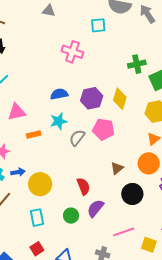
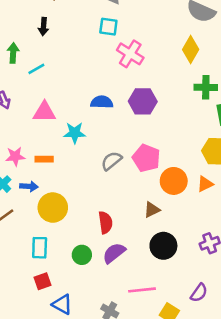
cyan square: (98, 25) -> (108, 27), moved
purple hexagon: (92, 98) -> (143, 101), moved
yellow diamond: (120, 99) -> (191, 50), moved
cyan star: (59, 121) -> (75, 133), moved
orange rectangle: (34, 135) -> (44, 159), moved
orange circle: (149, 163) -> (174, 181), moved
red square: (37, 249) -> (43, 281), moved

